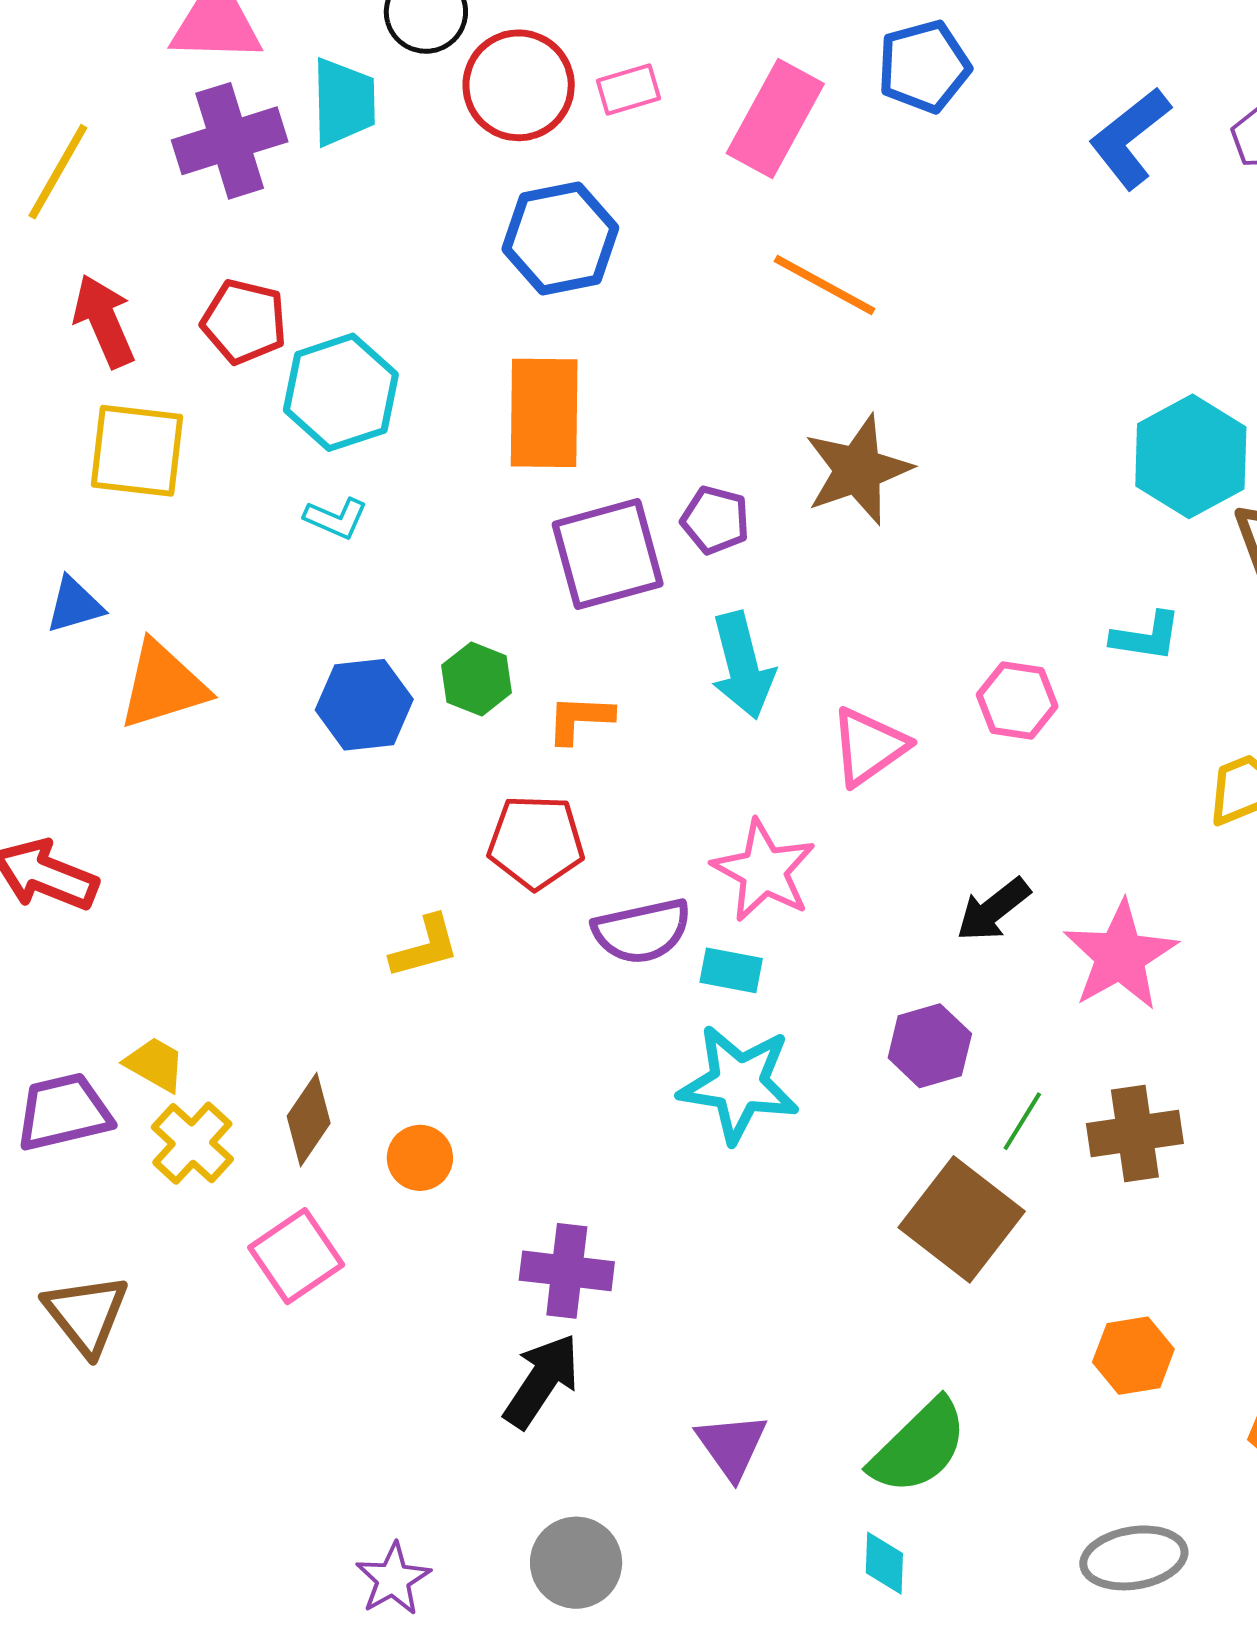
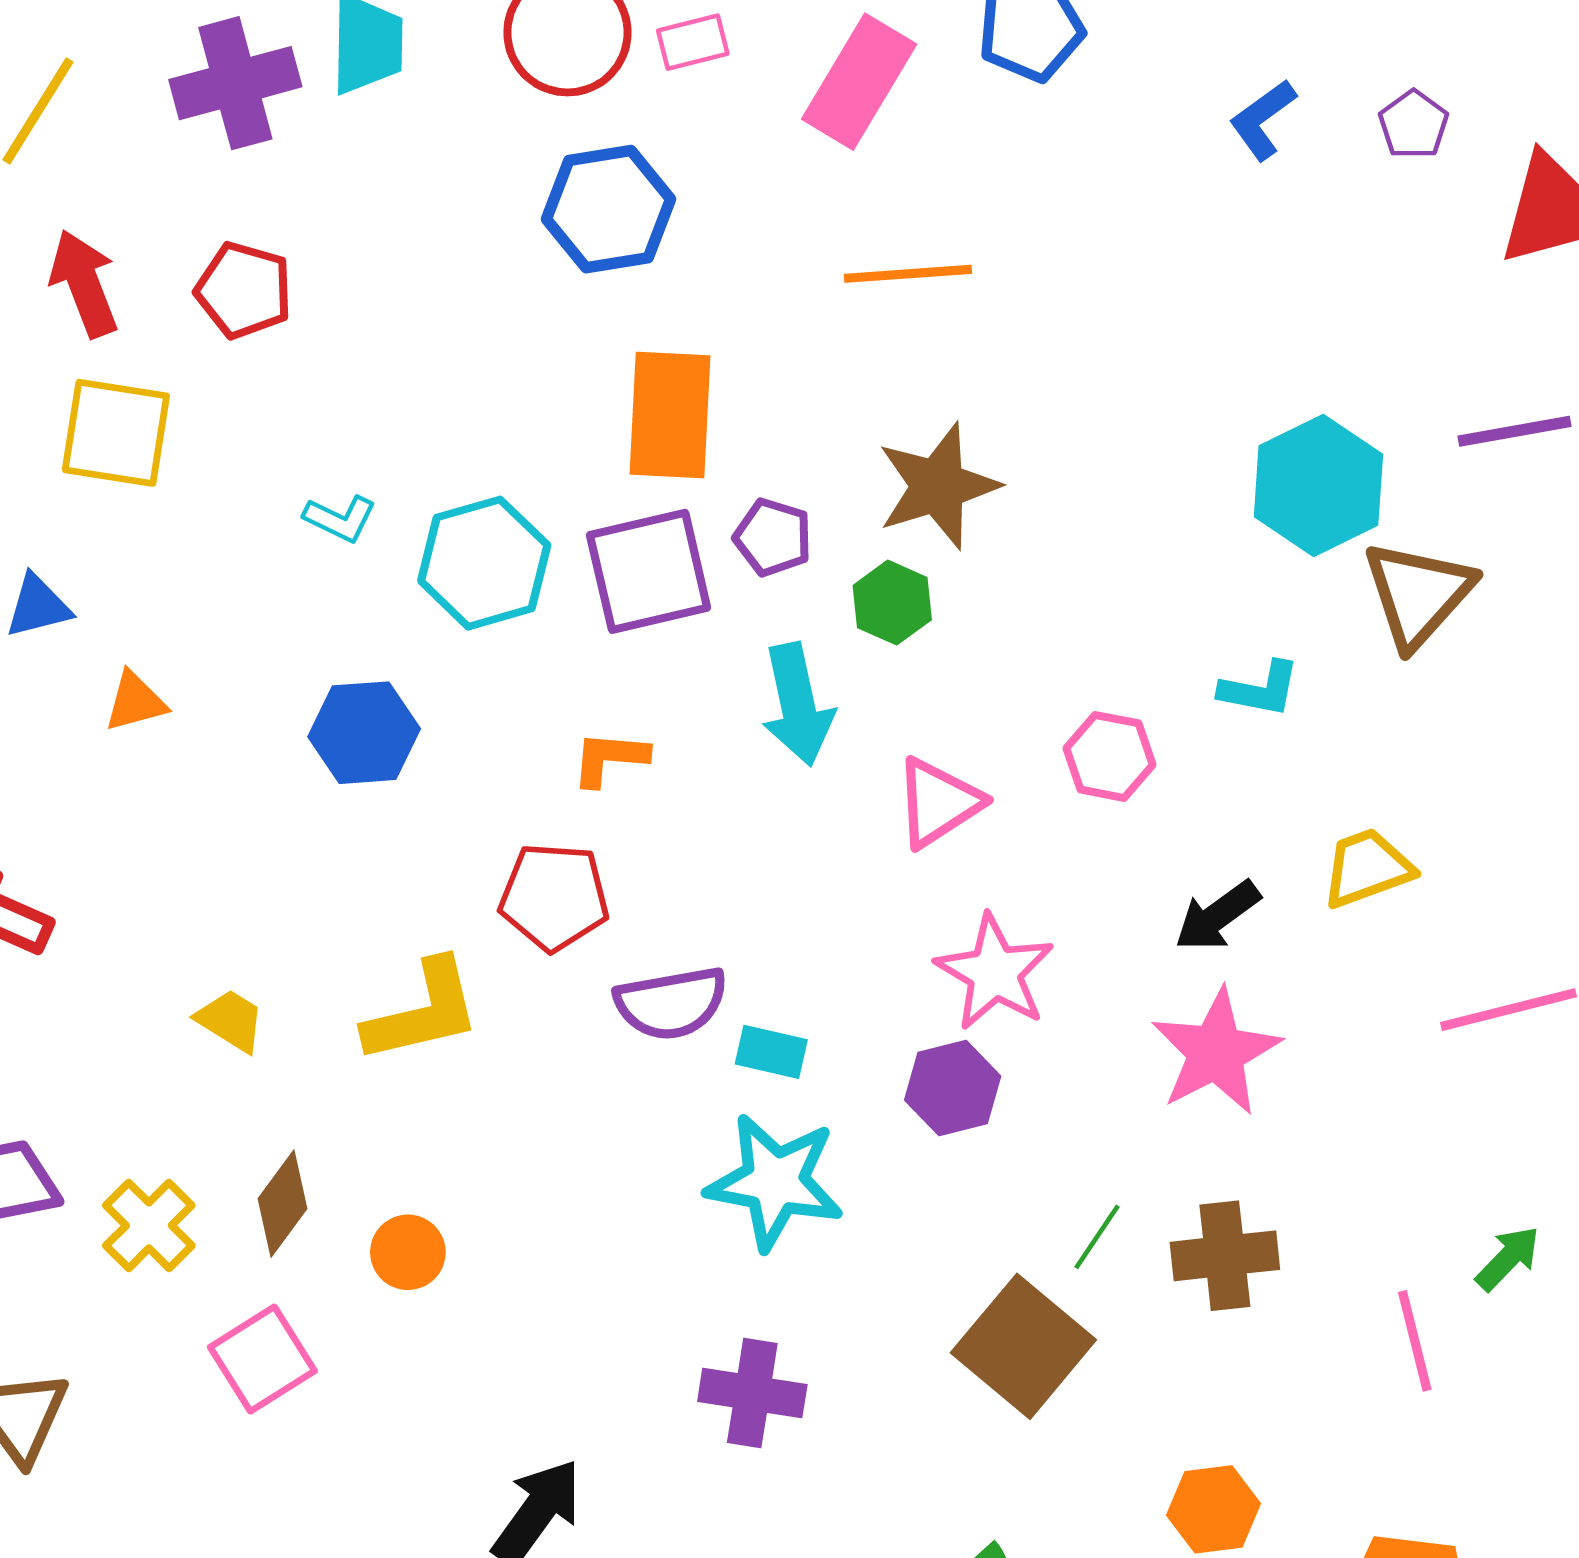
blue L-shape: (1130, 138) -> (1263, 120), size x0.7
orange line: (824, 285) -> (908, 274), turned -35
cyan hexagon: (341, 392) -> (484, 563), moved
orange rectangle: (544, 413) -> (670, 415), moved
green hexagon: (477, 679) -> (892, 603), moved
orange triangle: (163, 685) -> (135, 702), size x0.6
pink star: (764, 871) -> (995, 972), moved
black arrow: (993, 910) -> (1217, 916), moved
yellow L-shape: (425, 947) -> (423, 1012), size x1.5
purple hexagon: (930, 1046) -> (953, 1088), moved
yellow trapezoid: (155, 1064) -> (231, 1020), moved
purple cross: (567, 1271) -> (752, 1393), moved

